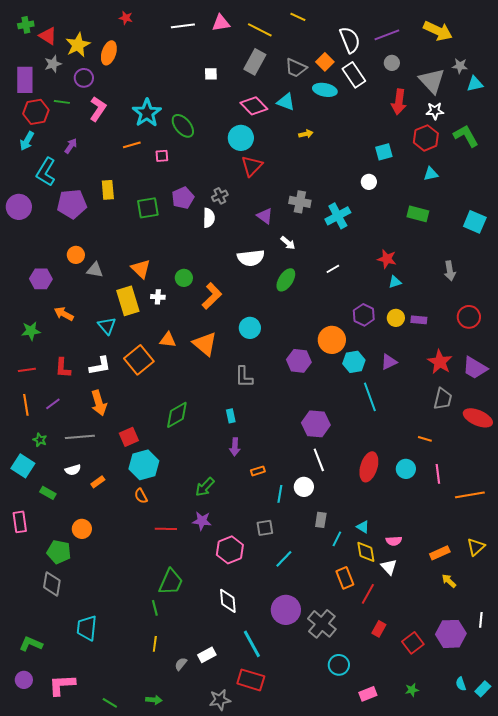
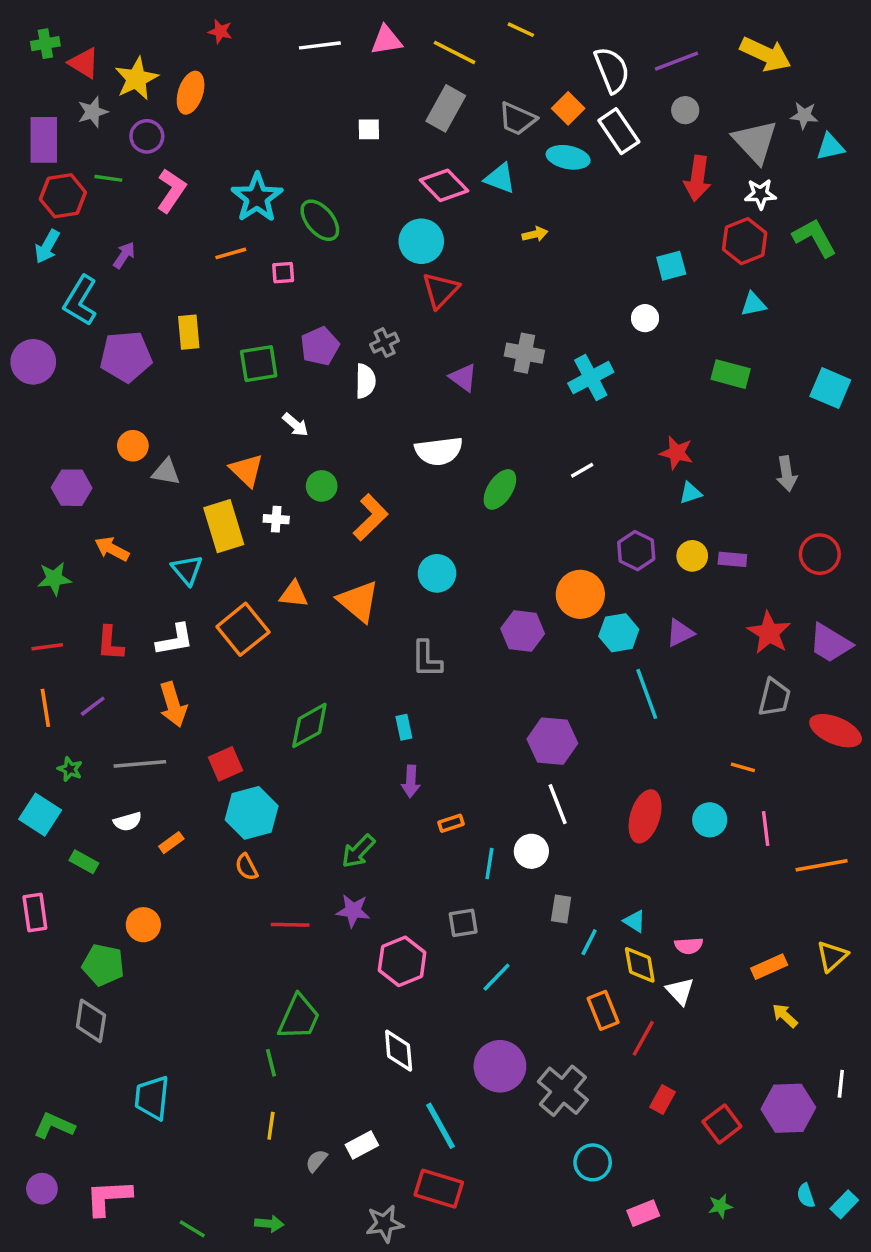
white arrow: (288, 243) -> (295, 425), moved

